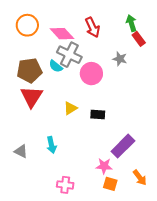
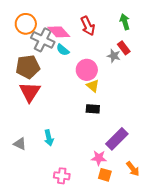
red rectangle: (139, 39) -> (124, 48), moved
gray cross: (69, 55) -> (43, 40), moved
cyan semicircle: (56, 66) -> (63, 50), moved
yellow triangle: (70, 108) -> (93, 86), moved, turned -48

